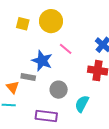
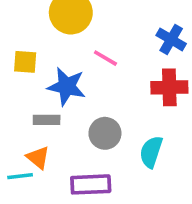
yellow square: (23, 24) -> (25, 62), moved
orange triangle: (13, 87) -> (38, 158), moved

